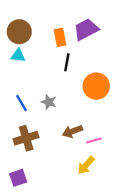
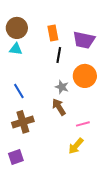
purple trapezoid: (86, 29) -> (84, 40), moved, turned -140
gray star: (49, 102) -> (62, 87), moved
brown arrow: (72, 131) -> (59, 107), moved, turned 78

